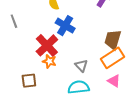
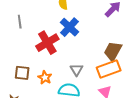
gray line: (14, 21) -> (20, 22), moved
orange star: (49, 61) -> (45, 78), moved

